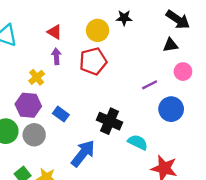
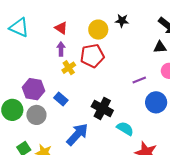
yellow cross: (37, 77) -> (69, 68), moved

